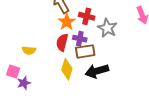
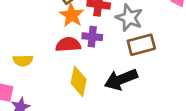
red semicircle: (62, 42) -> (68, 45), turned 78
brown rectangle: (85, 51) -> (141, 45), moved

